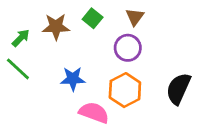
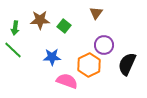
green square: (93, 18) -> (64, 26), moved
green arrow: (21, 38) -> (15, 28), turned 144
purple circle: (128, 48) -> (104, 45), moved

